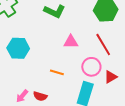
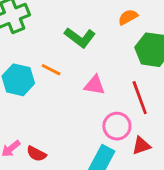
orange line: (57, 72) -> (51, 70), moved

